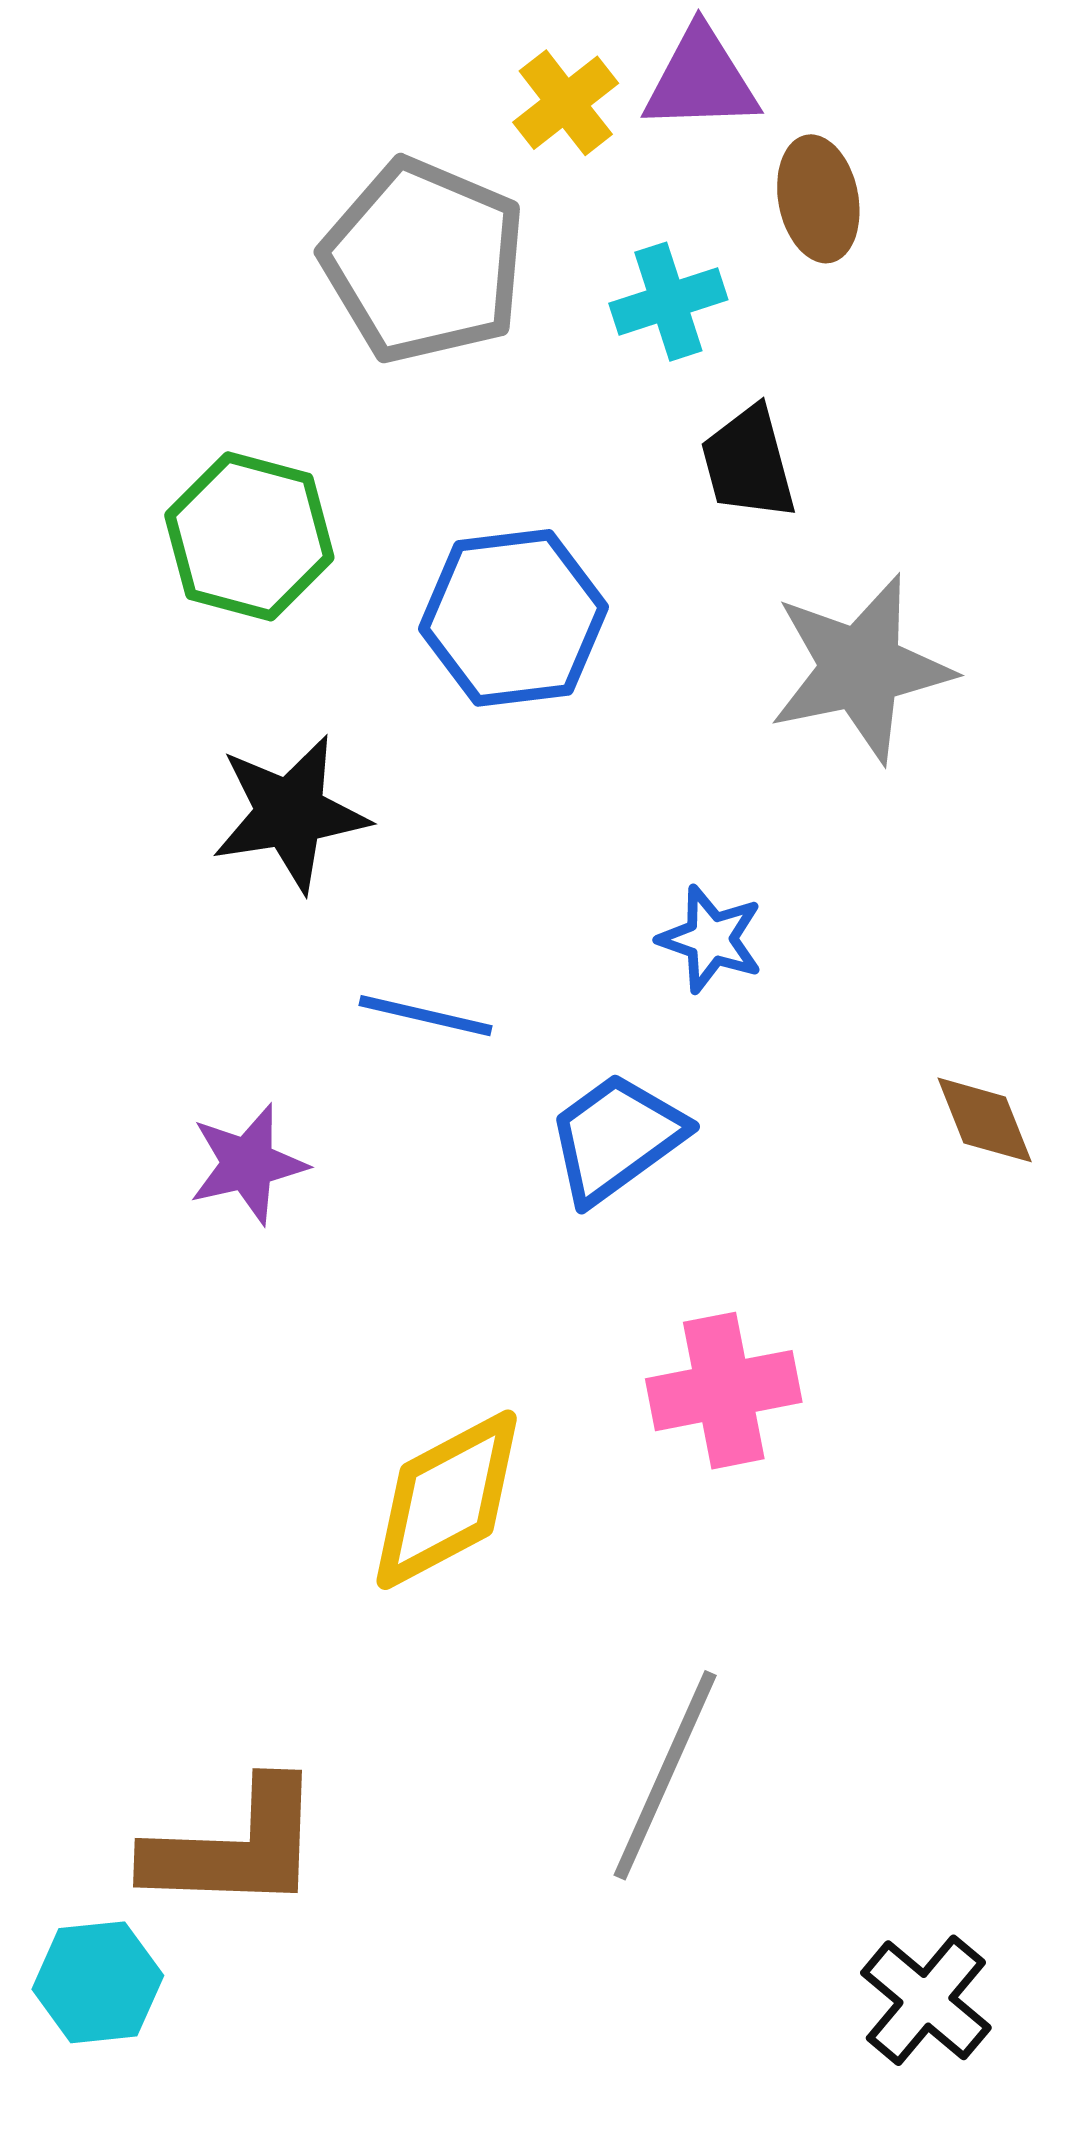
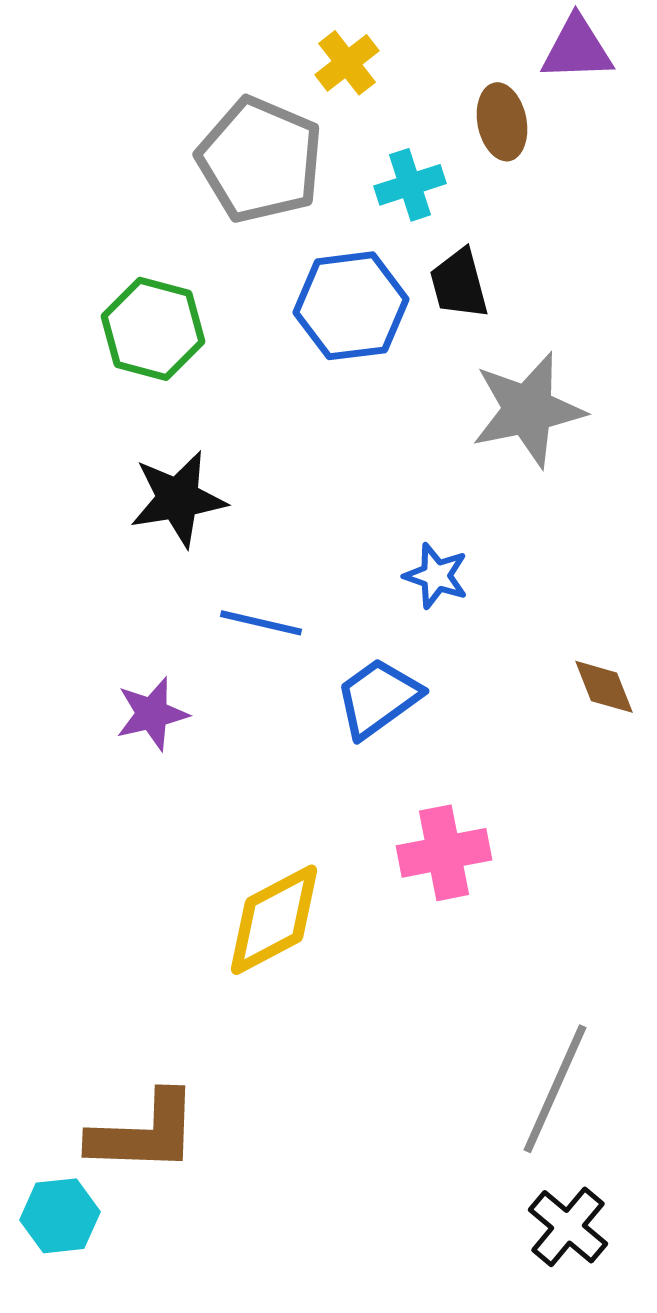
purple triangle: (701, 80) -> (577, 49), moved
blue hexagon: (513, 618) -> (351, 306), moved
gray line: (665, 1775) -> (555, 1089), moved

